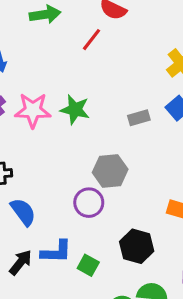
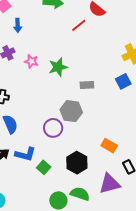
pink star: (33, 110) -> (31, 61), size x0.6
green star: (75, 110) -> (58, 67), turned 30
gray rectangle: (139, 118) -> (87, 85), moved

